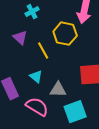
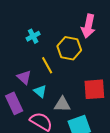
cyan cross: (32, 12) -> (33, 36), moved
purple triangle: (20, 38) -> (24, 77), moved

